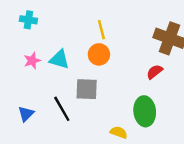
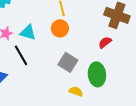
gray square: (87, 89) -> (68, 62), moved, turned 30
black line: (62, 109) -> (21, 55), moved

